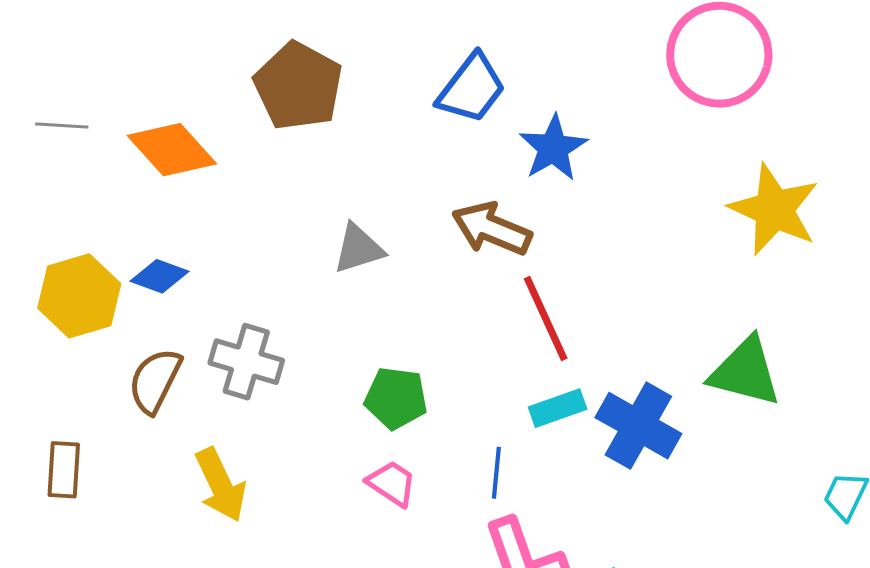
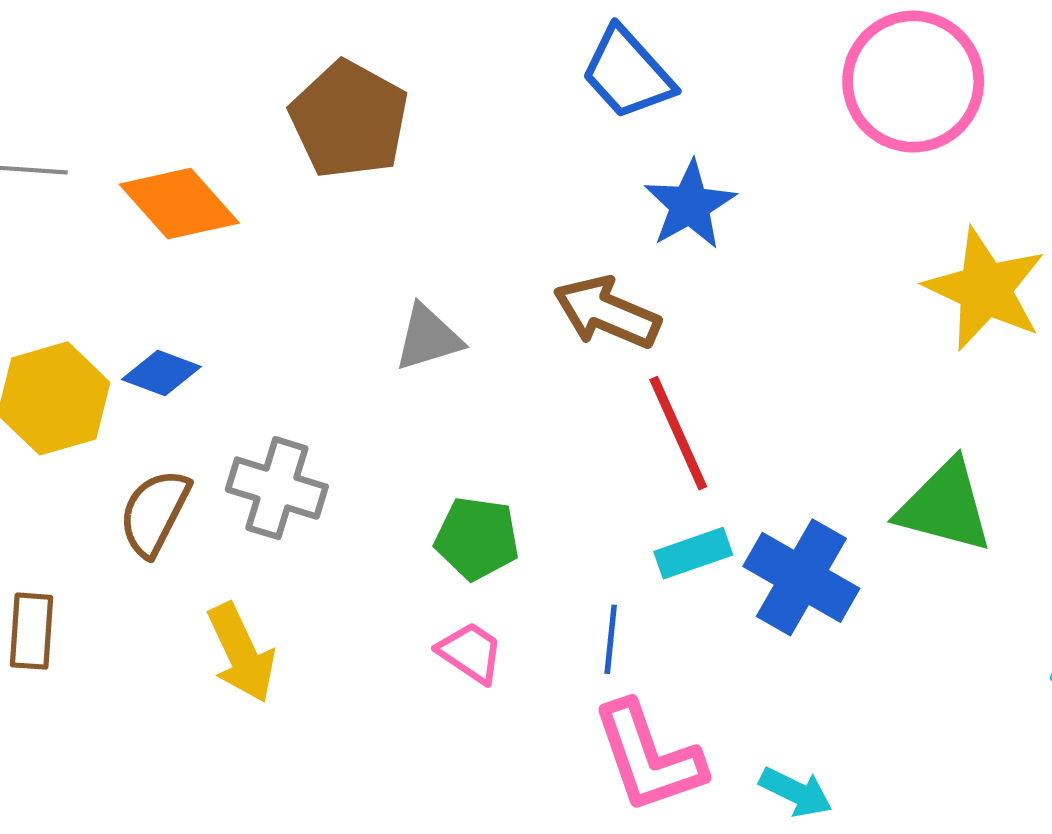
blue trapezoid: (472, 89) -> (627, 73), moved, turned 100

